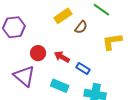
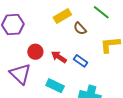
brown semicircle: (81, 27) -> (80, 28), turned 96
blue rectangle: (83, 68) -> (81, 61), moved

